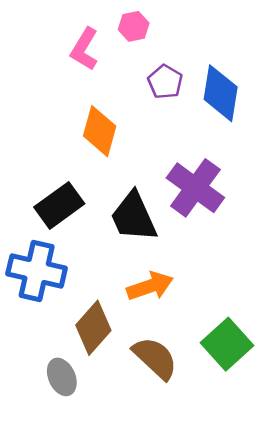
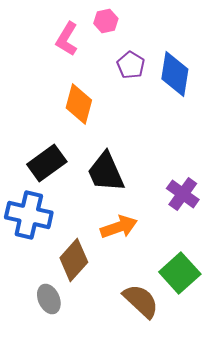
purple cross: (195, 188) -> (183, 194), moved, size x0.7
brown semicircle: (155, 358) -> (141, 301), moved

